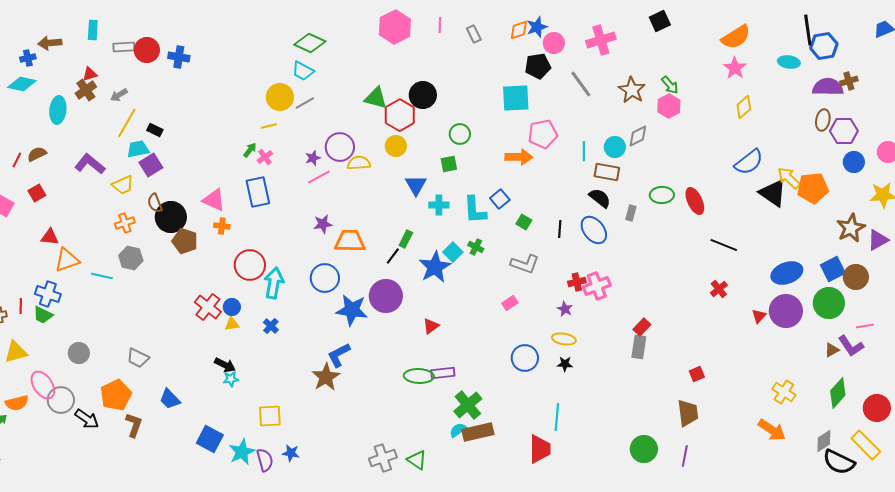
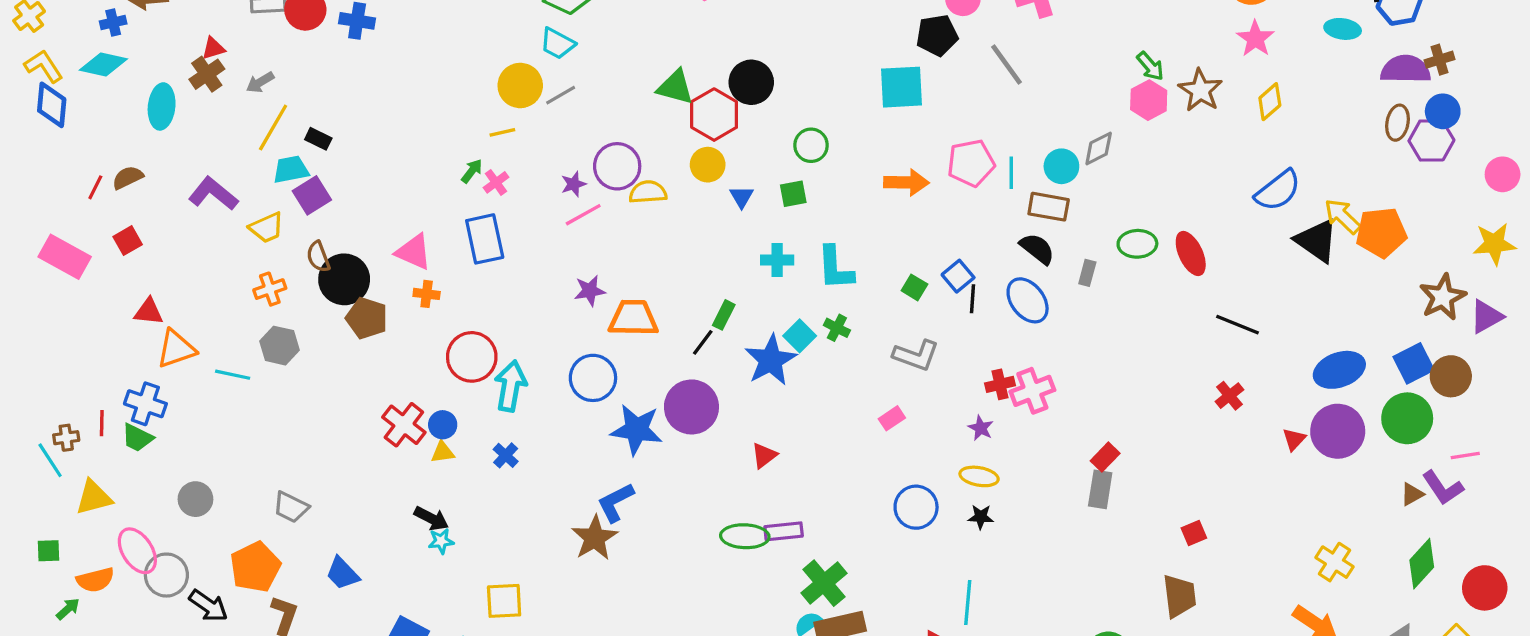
brown star: (632, 90) -> (1200, 90), moved
pink pentagon: (543, 134) -> (971, 163), moved
blue circle: (854, 162) -> (1443, 111), moved
blue triangle: (416, 185) -> (742, 197), moved, size x0.7
blue square: (500, 199) -> (958, 276), moved

